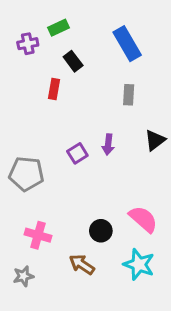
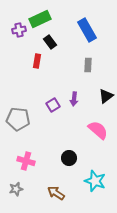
green rectangle: (58, 28) -> (40, 19), size x1.5
pink semicircle: (143, 219) -> (98, 130), moved
brown arrow: (82, 264) -> (56, 193), moved

